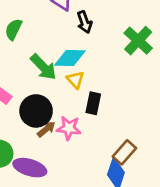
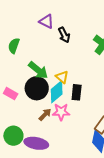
cyan diamond: (70, 58) -> (57, 92), moved, turned -35
black circle: (36, 111) -> (37, 88), moved

